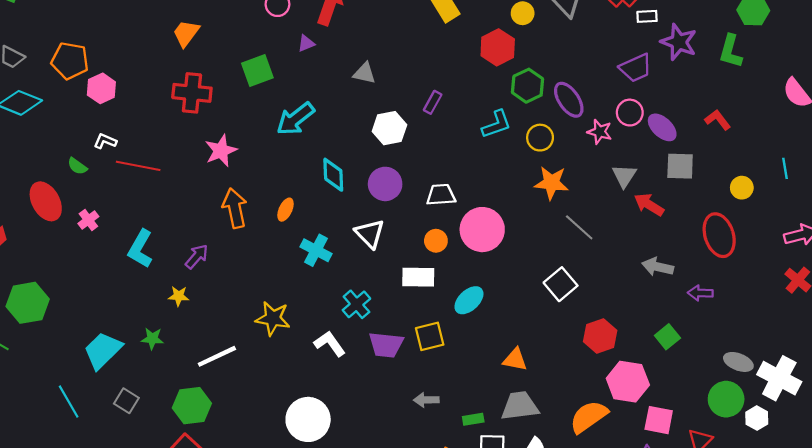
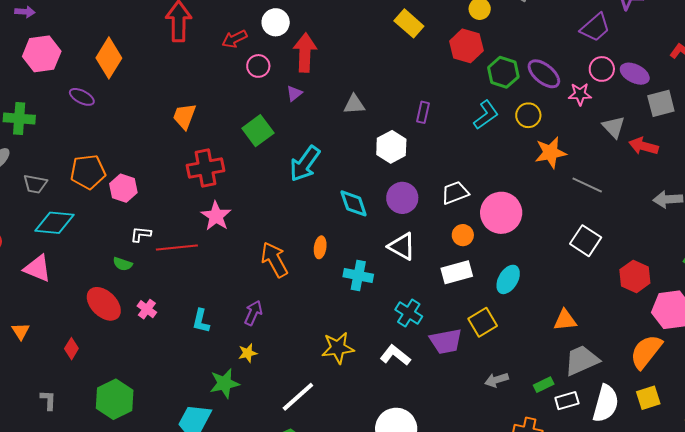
pink star: (221, 151) -> (216, 216), moved
cyan L-shape: (140, 249) -> (201, 321), size x0.7
green star: (152, 339) -> (225, 383), moved, size x1.4

